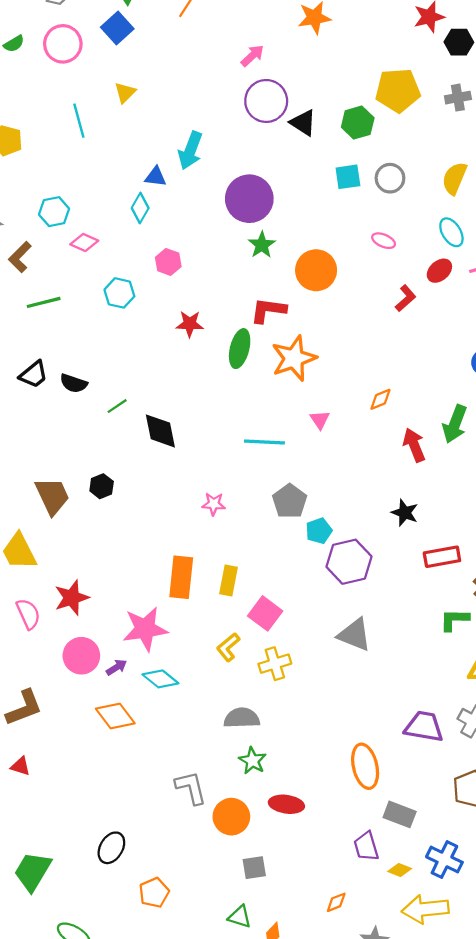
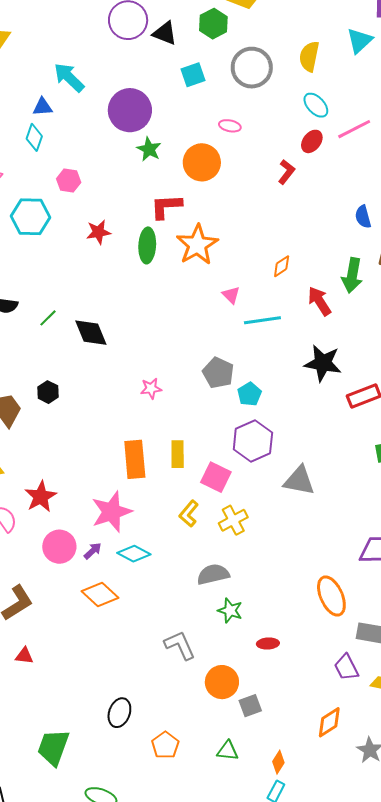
cyan arrow: (190, 150) -> (69, 77), turned 124
cyan square: (348, 177) -> (193, 75), moved
gray circle: (390, 178) -> (252, 68), size x1.5
pink ellipse: (384, 241) -> (230, 126), moved
cyan hexagon: (119, 293) -> (31, 217), size x1.4
cyan line: (264, 442) -> (262, 320), moved
black star: (405, 513) -> (323, 363), size x1.5
purple hexagon: (349, 562) -> (253, 441), moved
red ellipse: (286, 804) -> (268, 644), size x0.7
orange circle: (231, 817) -> (222, 682), moved
orange diamond: (336, 902) -> (329, 722), size x1.5
green triangle: (240, 917) -> (228, 751), moved

